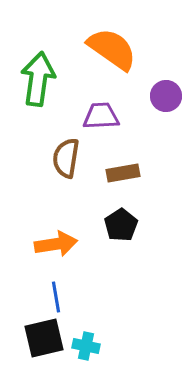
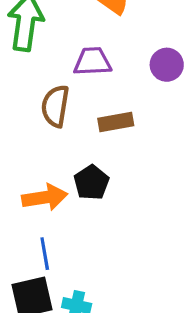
purple circle: (166, 96) -> (167, 65), moved
black pentagon: (121, 225) -> (91, 182), moved

